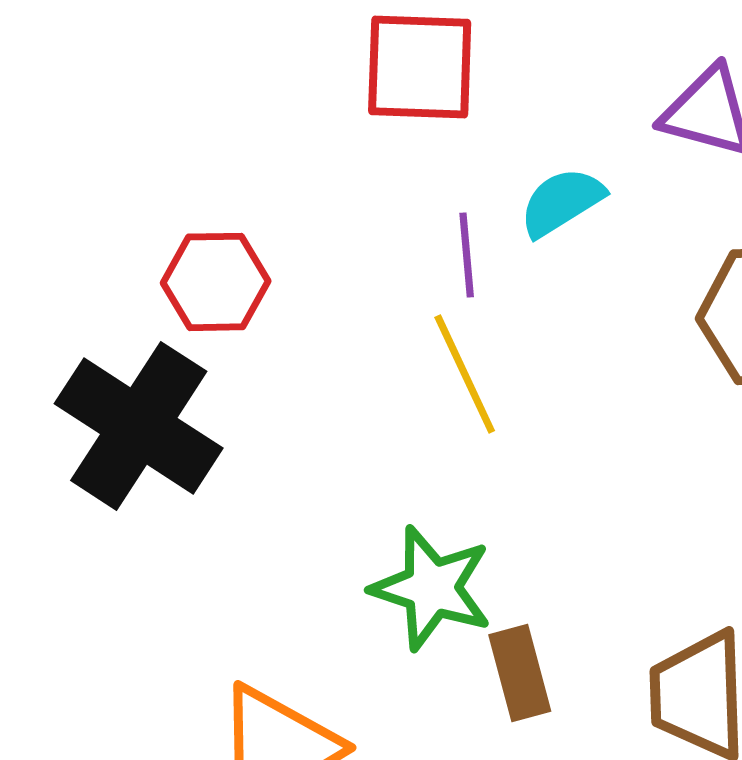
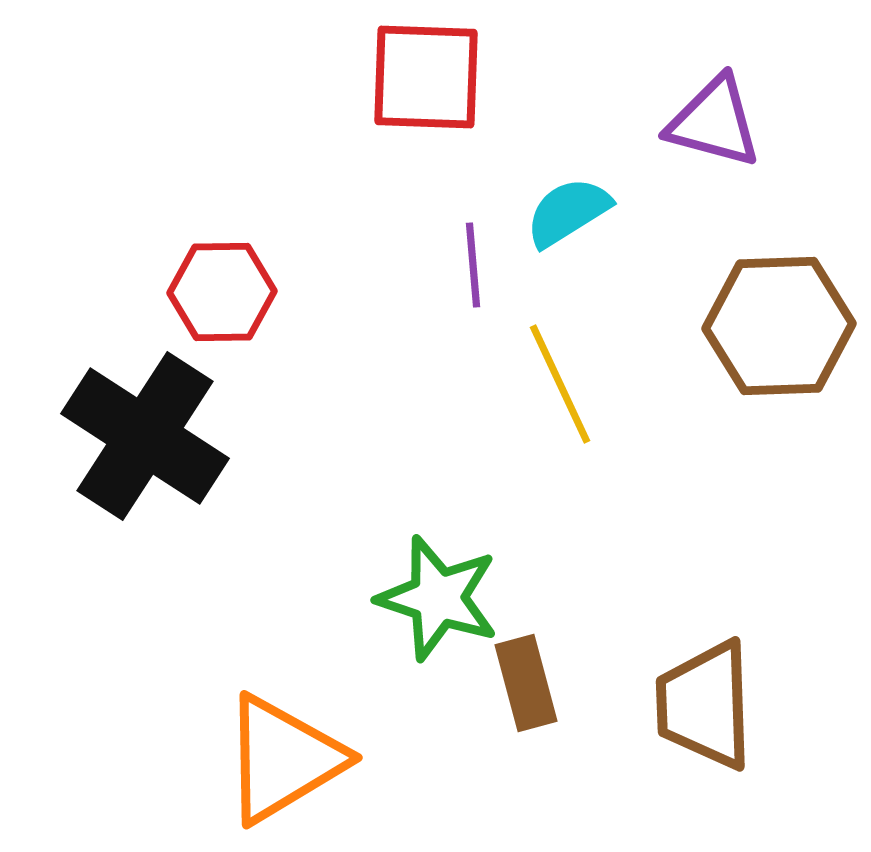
yellow line: (465, 374) -> (560, 384), moved

